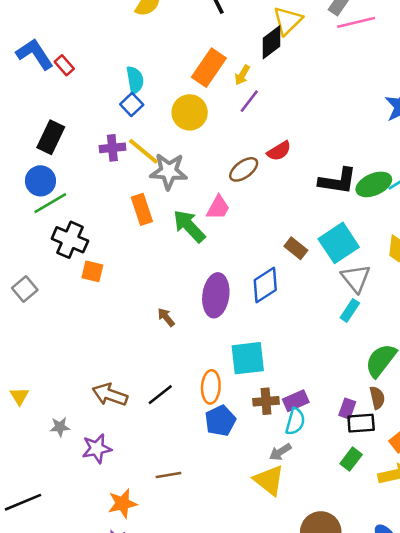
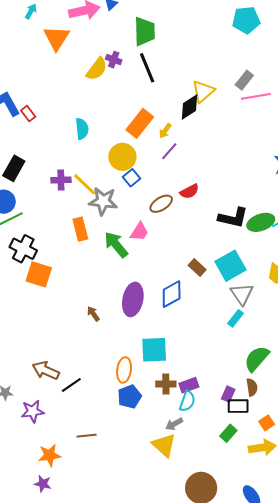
blue square: (132, 104) -> (131, 178), moved
orange square: (92, 271) -> (39, 274), size x1.5
black line: (160, 395) -> (71, 385), moved

